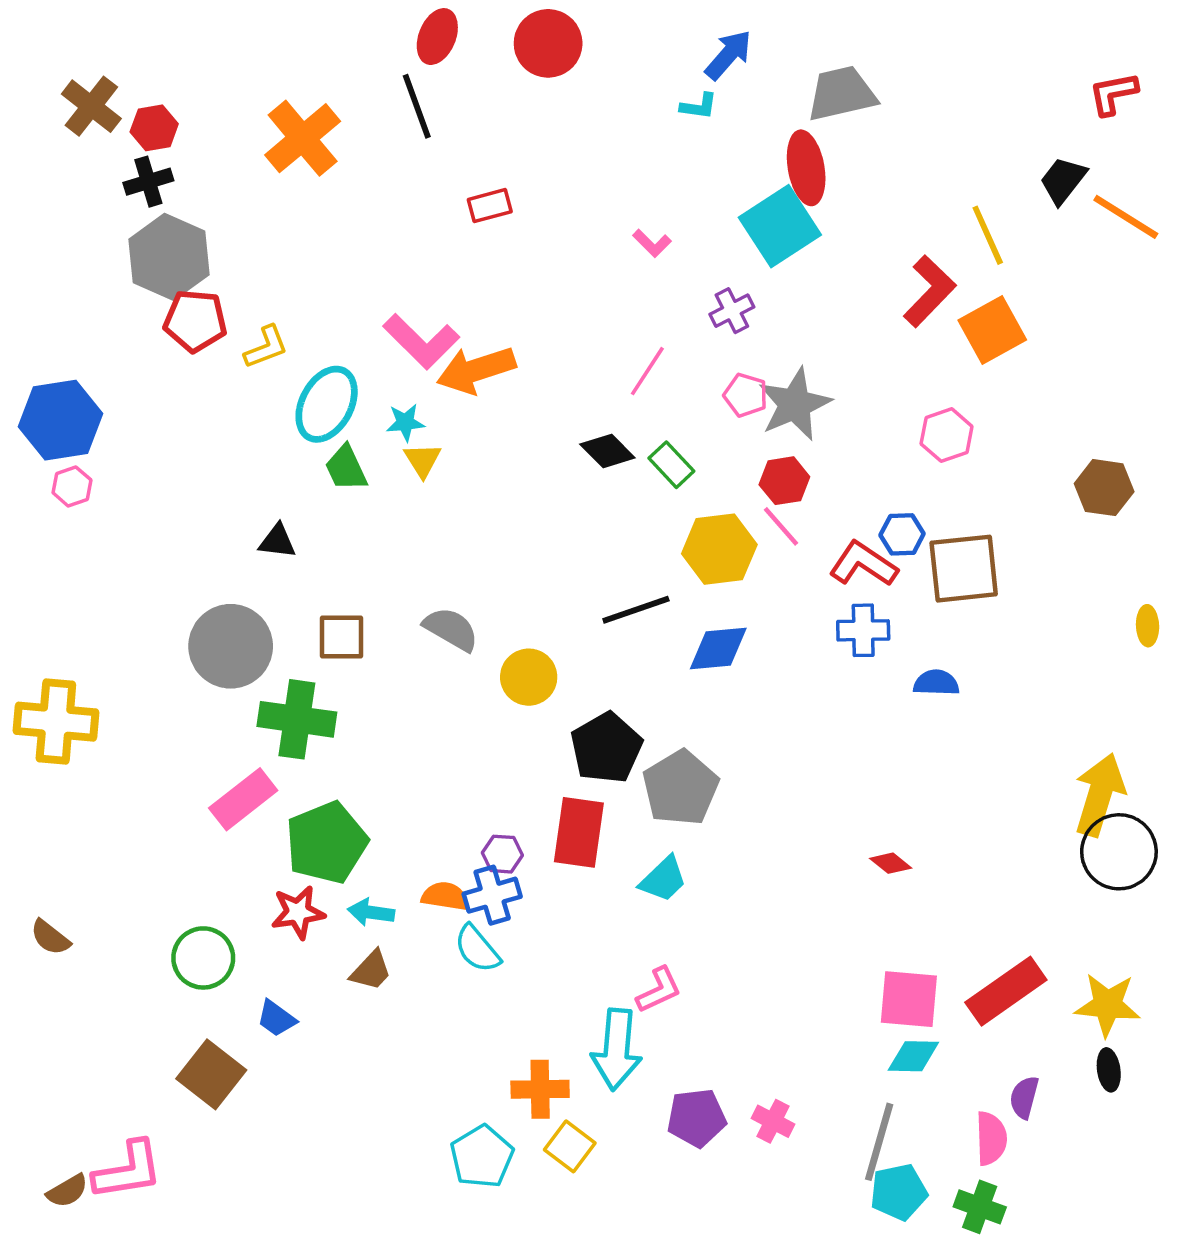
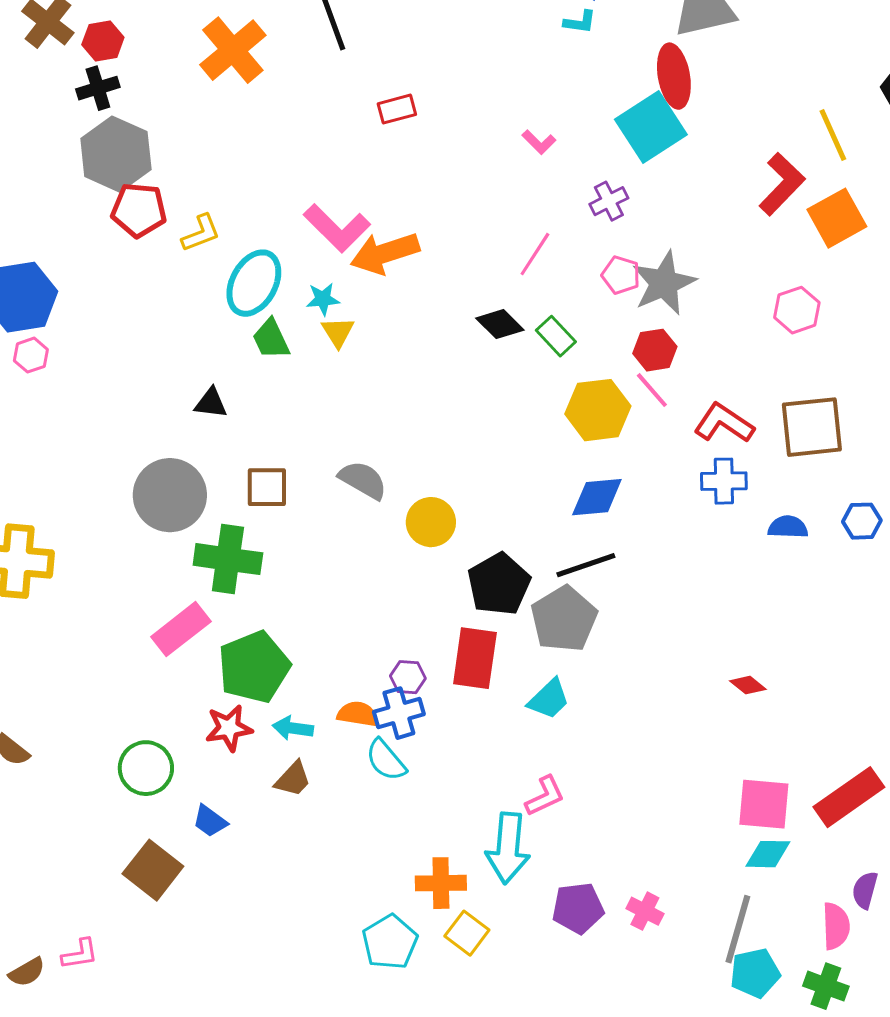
blue hexagon: (902, 534) -> (862, 521), moved
black line: (636, 610) -> (586, 565), moved
pink L-shape: (128, 1170) -> (80, 954), size x0.6

